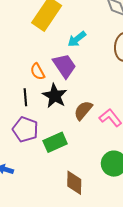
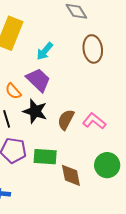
green rectangle: (55, 142) -> (45, 157), turned 40
brown diamond: (74, 183) -> (71, 175), moved

